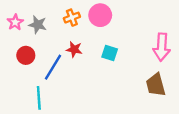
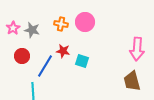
orange cross: (72, 18) -> (61, 24), turned 32
cyan square: (110, 53) -> (82, 61), moved

